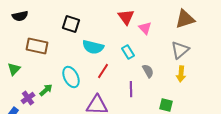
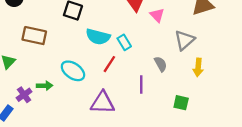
gray triangle: (180, 50) -> (184, 40), moved
cyan rectangle: (128, 52) -> (124, 42), moved
cyan ellipse: (71, 77) -> (73, 71), turned -30
green arrow: (46, 90) -> (45, 86), turned 40

